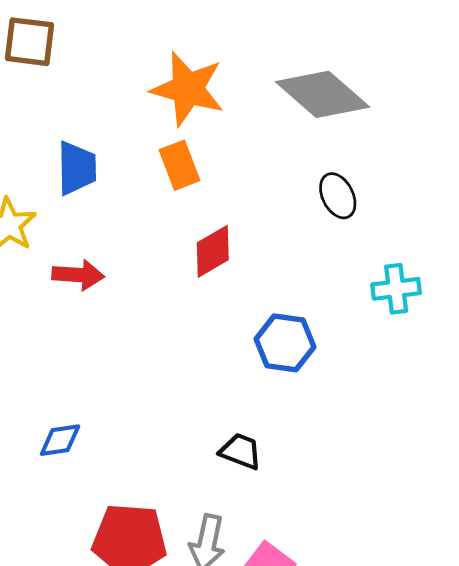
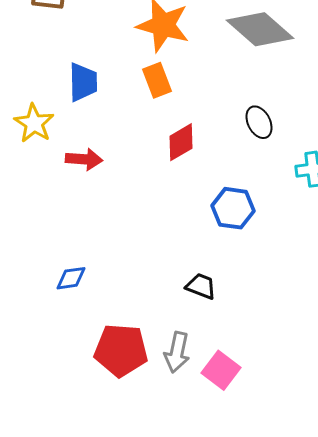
black ellipse: (338, 196) -> (259, 122), moved

